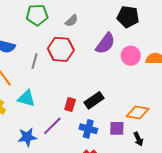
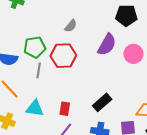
green pentagon: (37, 15) -> (35, 47), moved
red rectangle: (70, 105) -> (65, 109), moved

